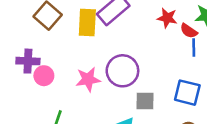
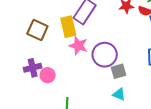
pink star: (88, 79) -> (78, 46), moved, turned -30
gray square: (145, 101) -> (119, 71), moved

